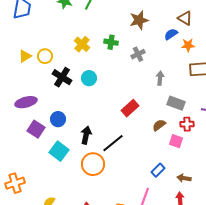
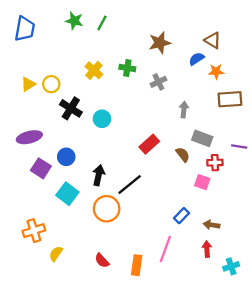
cyan circle: (89, 78) -> (102, 119), moved
brown semicircle: (159, 125) -> (183, 155), moved, turned 88
orange cross: (15, 183) -> (34, 231), moved

